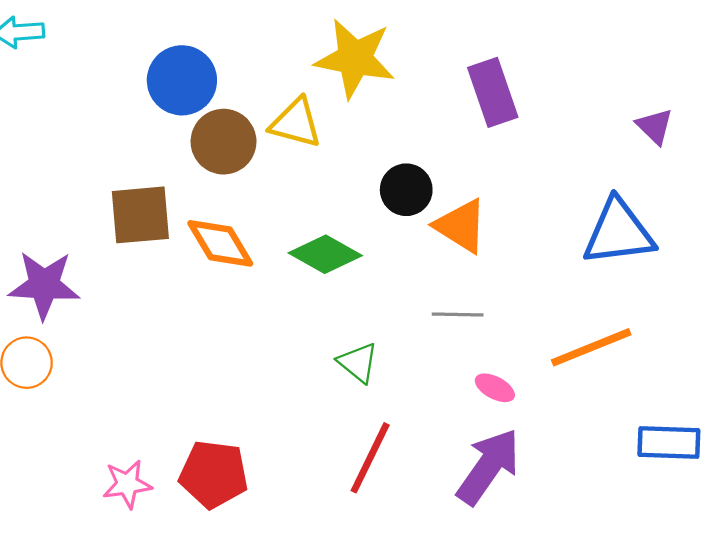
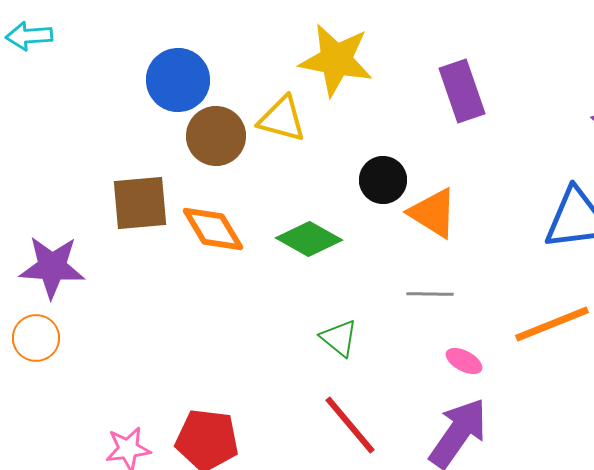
red line: (370, 458) -> (350, 425), turned -66

